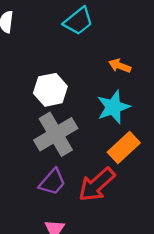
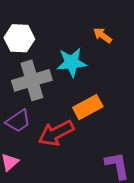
white hexagon: (50, 90) -> (19, 38), moved
cyan star: (113, 107) -> (72, 62), moved

